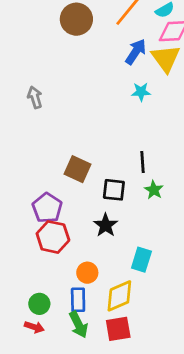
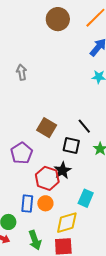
black line: (142, 162) -> (84, 126), moved, turned -42
red hexagon: (53, 237) -> (47, 178), moved
blue rectangle: (78, 300) -> (27, 204), moved

